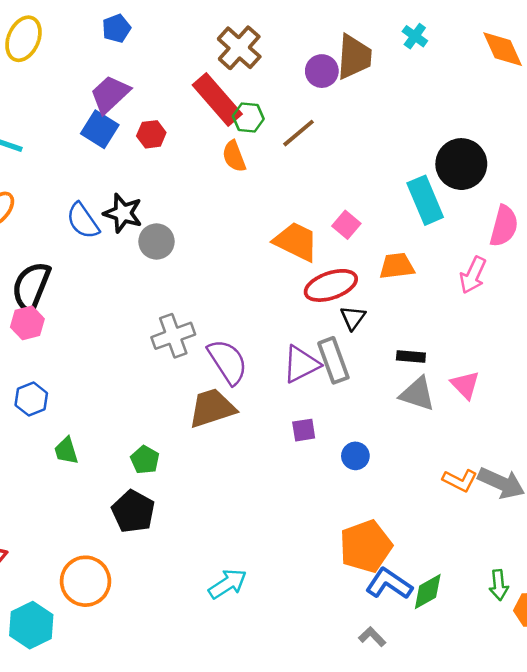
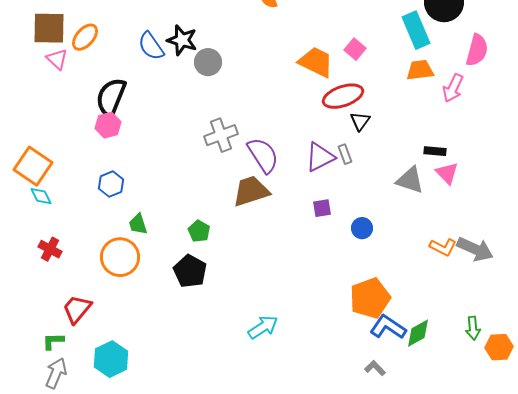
orange trapezoid: (397, 266) -> (420, 70), moved
black rectangle: (411, 356) -> (435, 151), moved
gray rectangle: (333, 360) -> (345, 154), size x0.6
orange circle: (85, 581) -> (120, 257), moved

